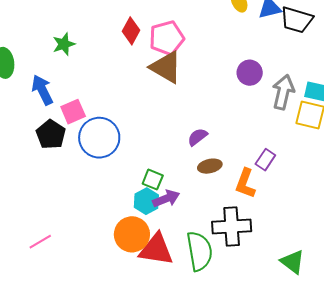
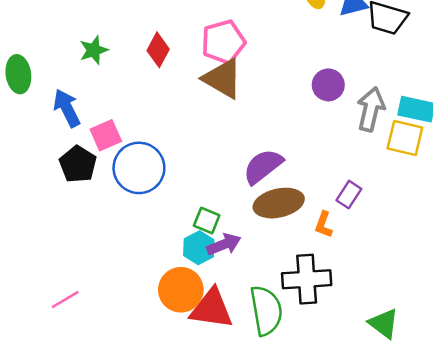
red diamond: (131, 31) -> (158, 50), moved
purple semicircle: (197, 137) -> (263, 166), size x1.6
brown ellipse: (210, 166) -> (279, 203), size x1.6
orange L-shape: (245, 183) -> (324, 225), size x0.7

